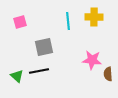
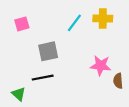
cyan line: (68, 21) -> (74, 23), turned 42
green triangle: (17, 76) -> (19, 94), moved

